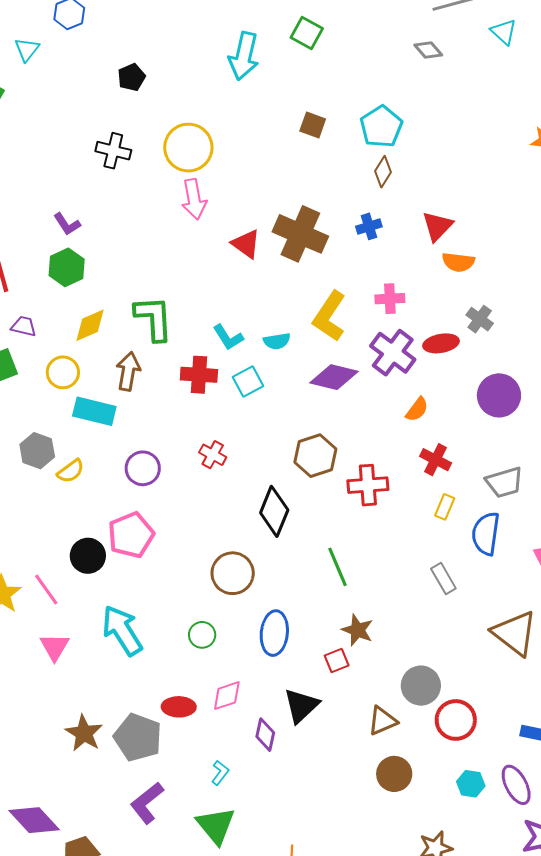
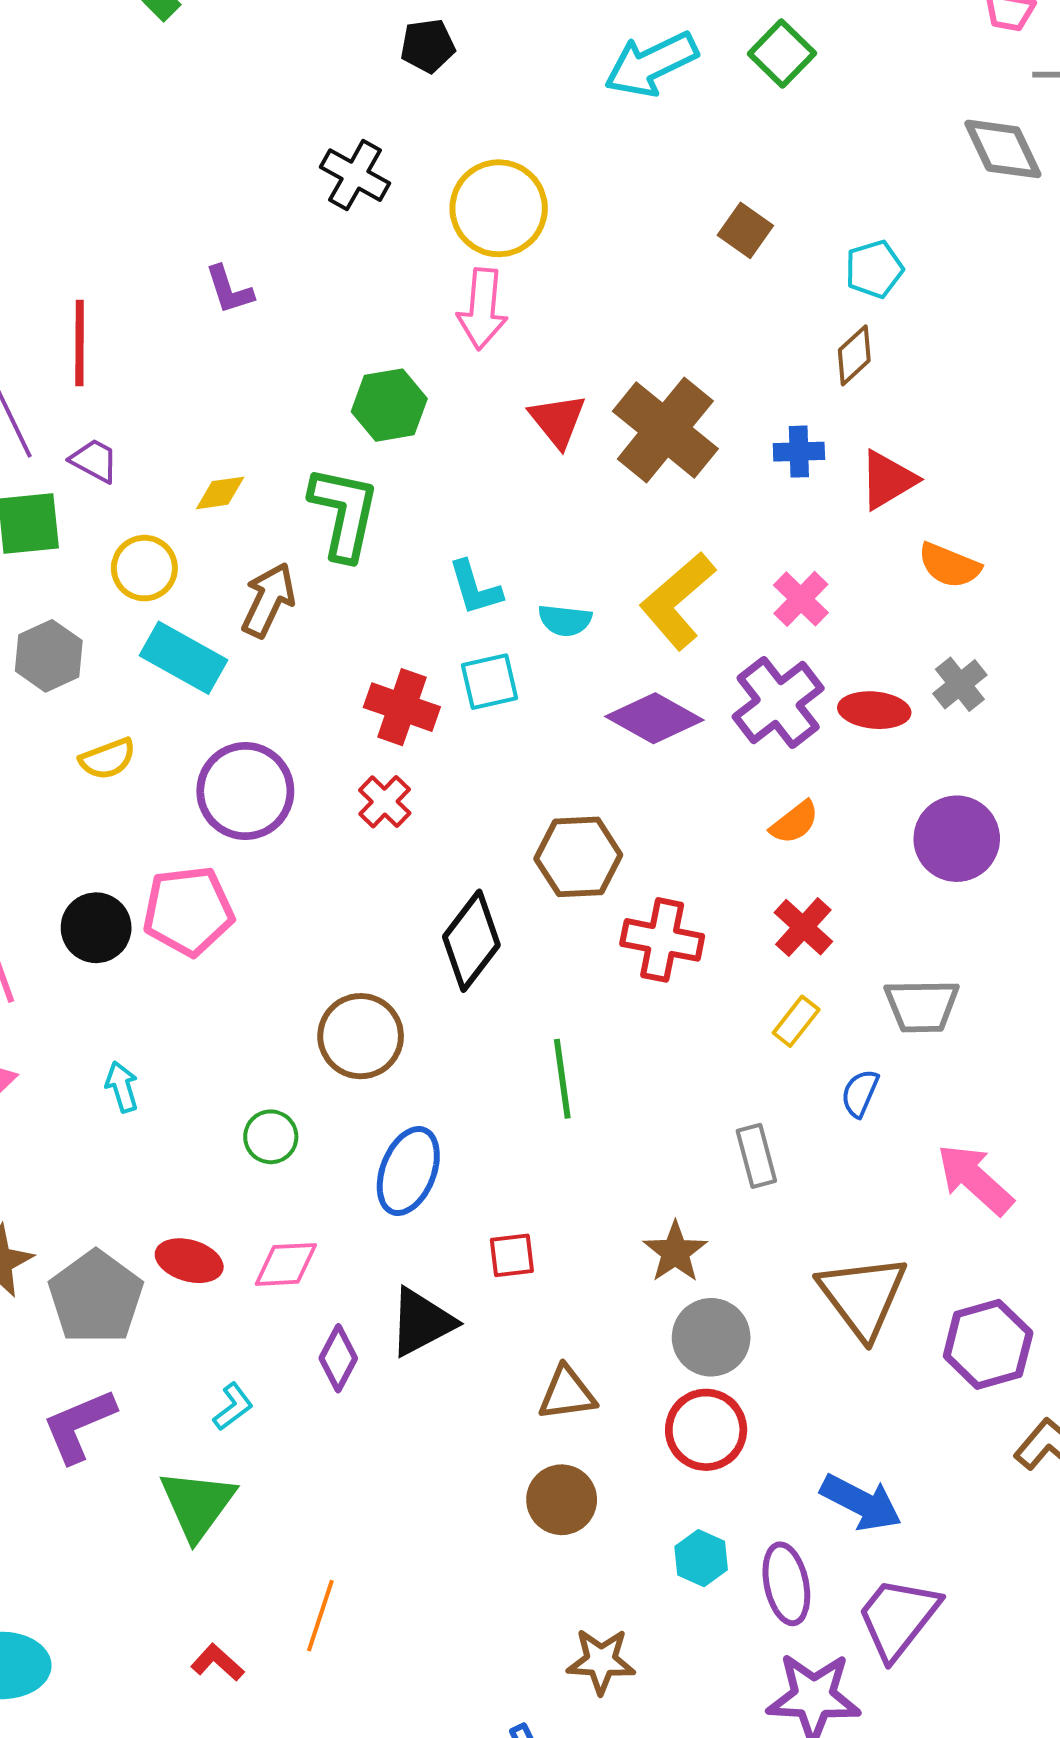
gray diamond: (428, 50) -> (1003, 149), size x1.5
cyan arrow: (244, 56) -> (651, 64), turned 36
cyan pentagon: (381, 127) -> (874, 269), size x0.7
red triangle: (437, 226) -> (888, 480), moved
green hexagon: (67, 267) -> (389, 405), moved
pink cross: (390, 299) -> (801, 599), turned 32
yellow diamond: (90, 325) -> (220, 493), size x0.7
red cross: (199, 375) -> (402, 707), moved
gray hexagon: (37, 451) -> (49, 656), moved
purple circle: (143, 468) -> (245, 791), size x1.4
blue semicircle: (486, 534) -> (860, 1093), size x0.6
cyan arrow: (122, 630) -> (122, 1087), size x0.5
brown star: (357, 630) -> (675, 1252), moved
gray circle: (421, 686) -> (711, 1337), moved

